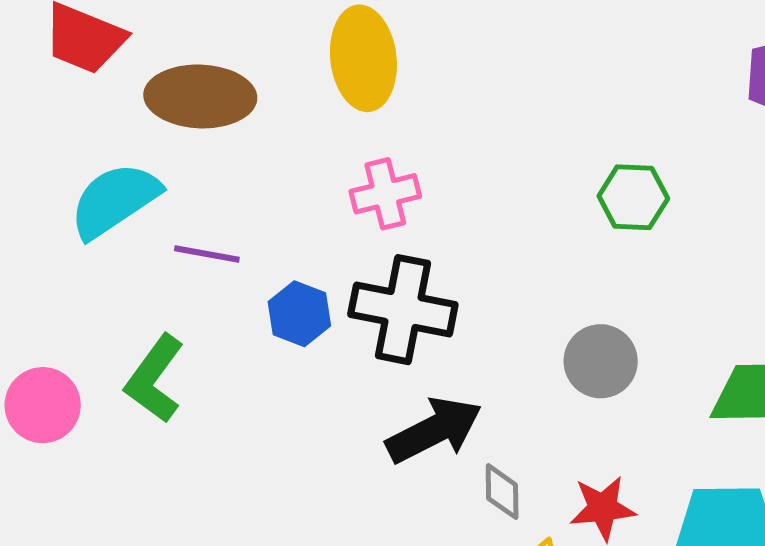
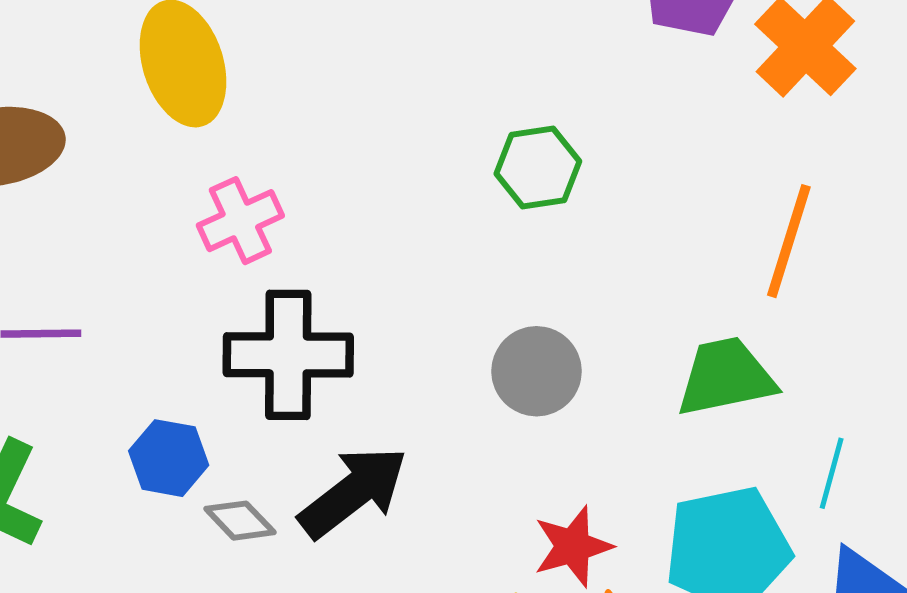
blue hexagon: (299, 314) -> (169, 458), moved
gray diamond: (502, 492) -> (240, 521), moved, turned -32

